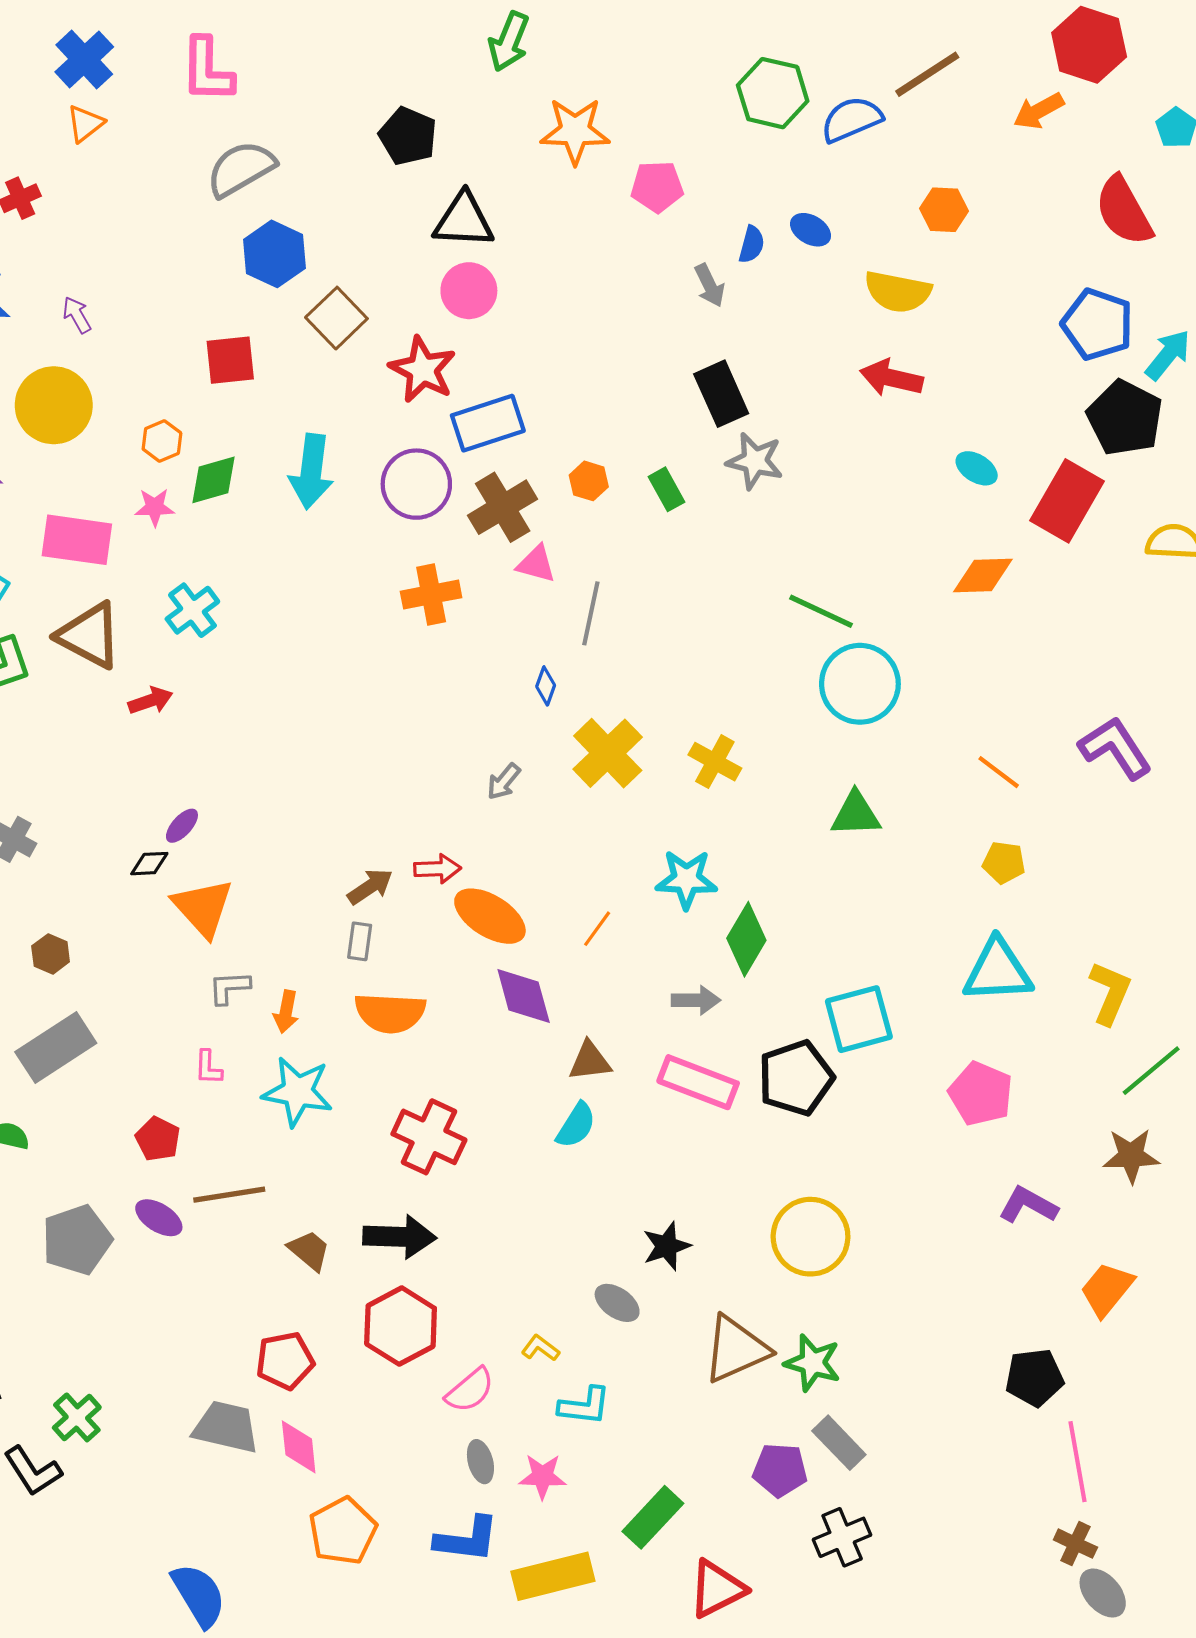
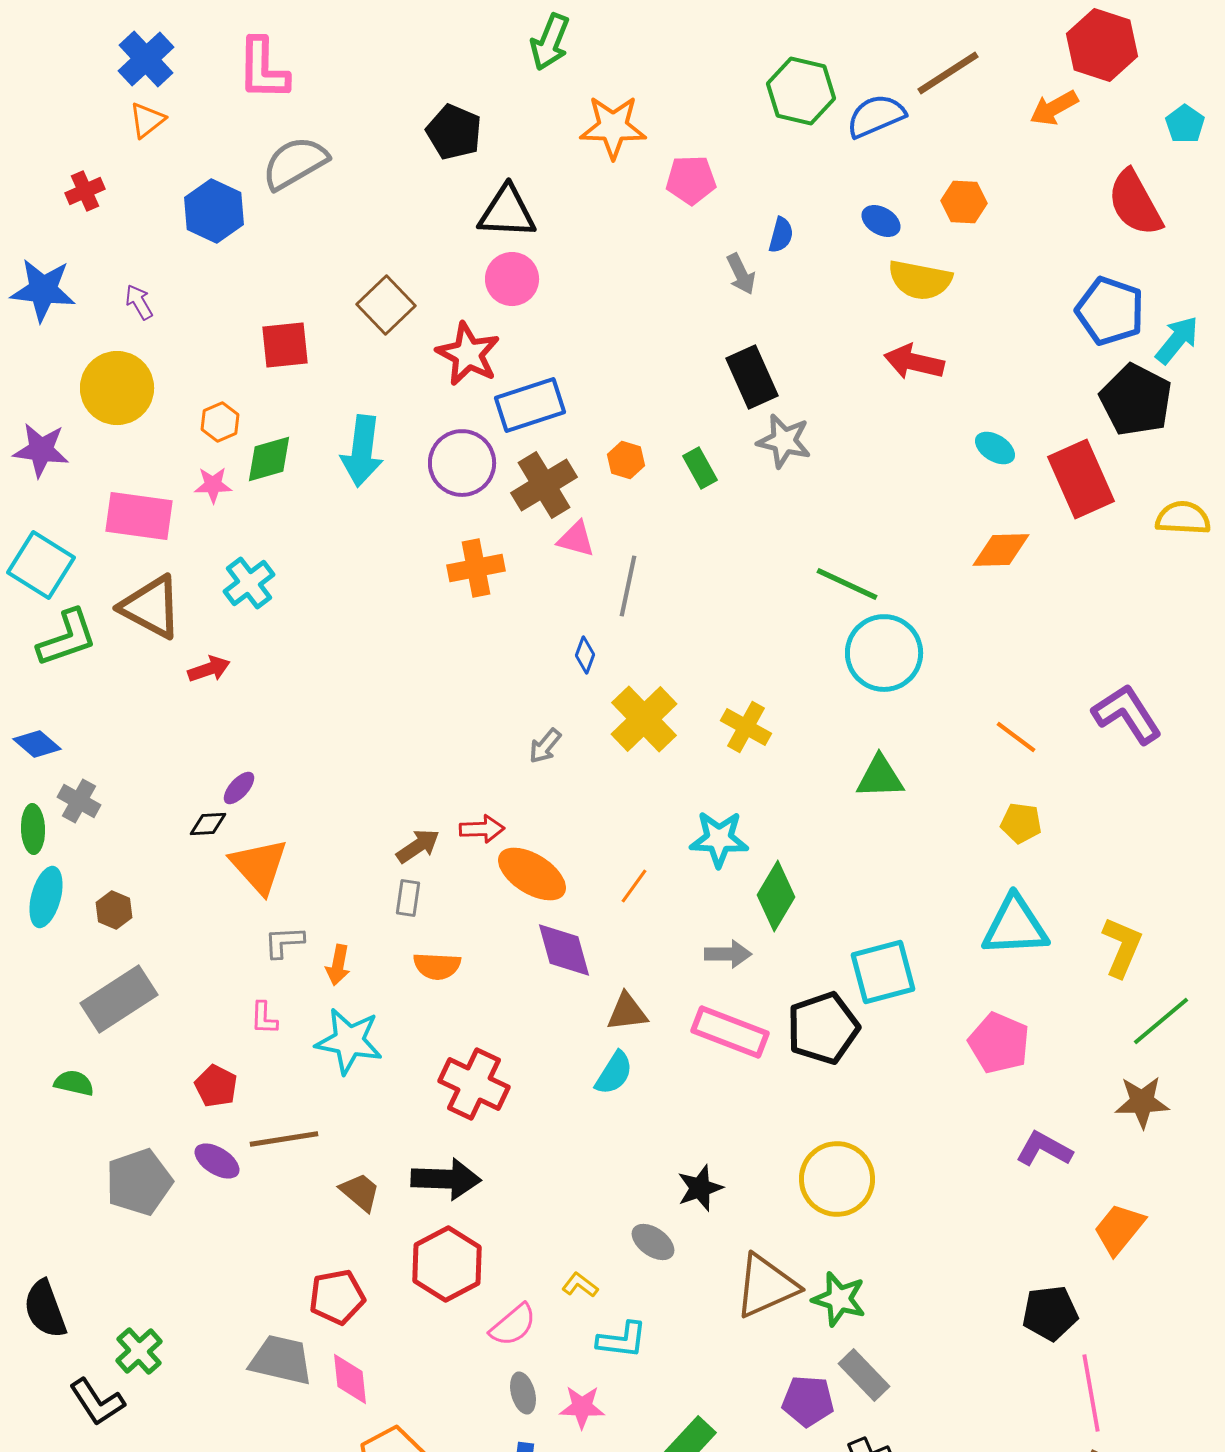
blue ellipse: (811, 230) -> (881, 221), moved
blue hexagon: (274, 254) -> (214, 211), moved
red rectangle: (1067, 501) -> (1081, 479), turned -54
orange semicircle: (390, 1013) -> (437, 966), size x0.7

